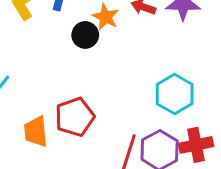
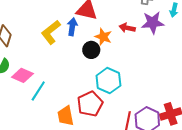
cyan hexagon: (175, 94) -> (108, 81), moved

